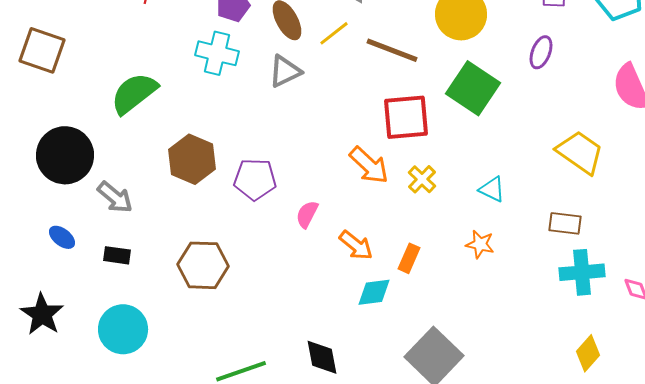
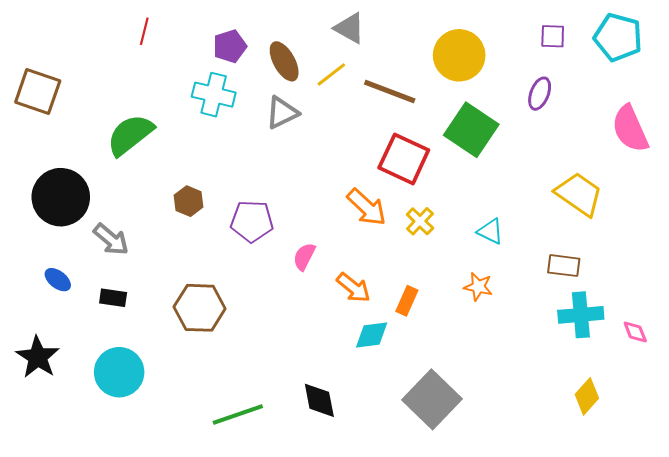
red square: (406, 117) -> (404, 159), turned 30
brown hexagon: (192, 159) -> (189, 201), size x0.6

